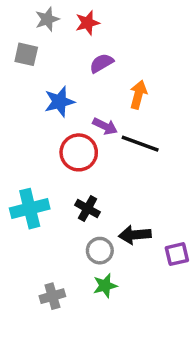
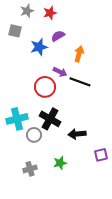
blue star: (59, 102) -> (39, 47), moved
black cross: (87, 209) -> (50, 119), size x1.5
gray circle: (100, 251) -> (34, 135), moved
purple square: (177, 254) -> (101, 155), moved

